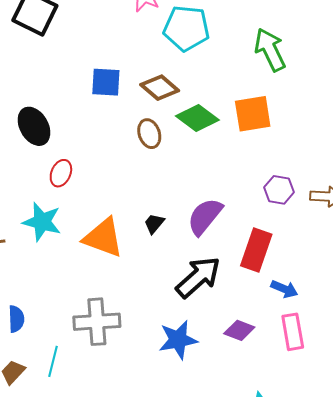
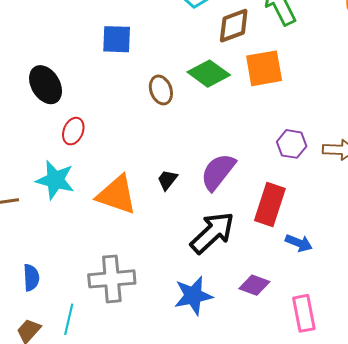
brown diamond: (160, 88) -> (234, 26), moved, turned -60
pink rectangle: (293, 332) -> (304, 313), moved

